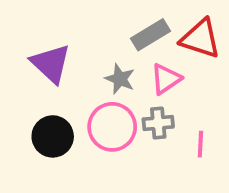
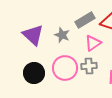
gray star: (120, 79) -> (62, 35), moved

